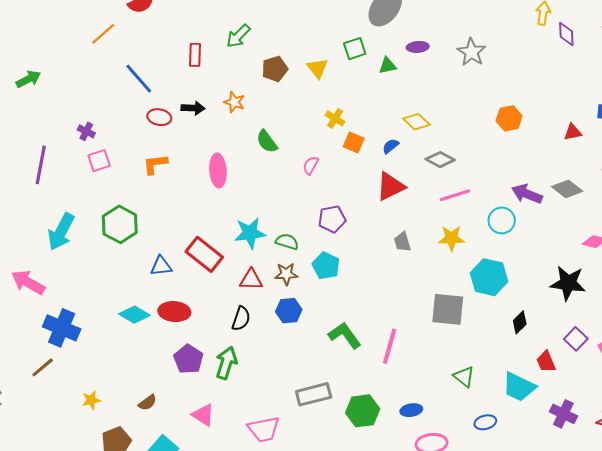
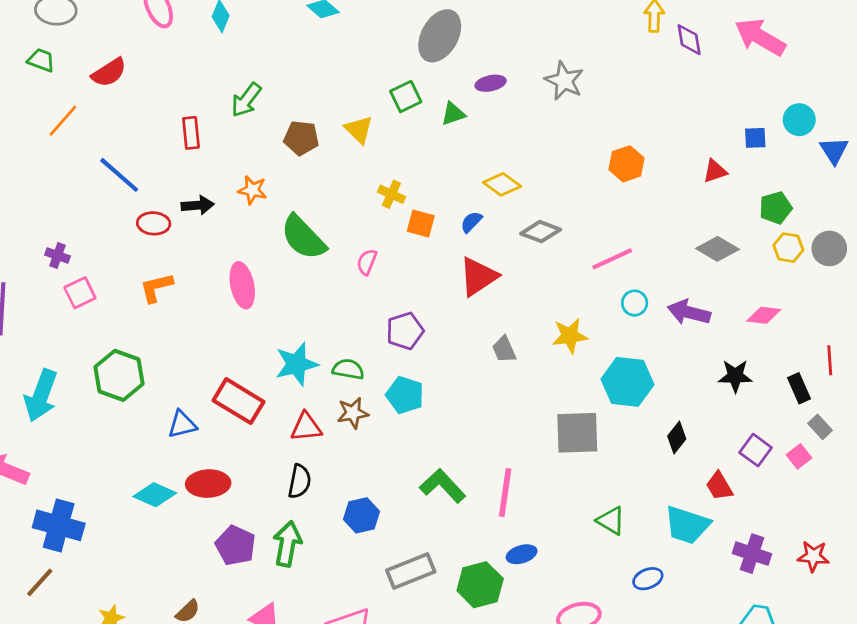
brown pentagon: (275, 69) -> (301, 138), turned 30
green semicircle: (267, 141) -> (303, 237), size x1.5
purple arrow: (527, 194) -> (689, 312), moved
pink line: (455, 195) -> (612, 259), moved
cyan circle: (502, 220) -> (635, 303), size x0.7
black star: (568, 283) -> (735, 376), size x0.7
blue hexagon: (289, 311) -> (362, 515), moved
blue ellipse: (411, 410) -> (522, 554), moved

